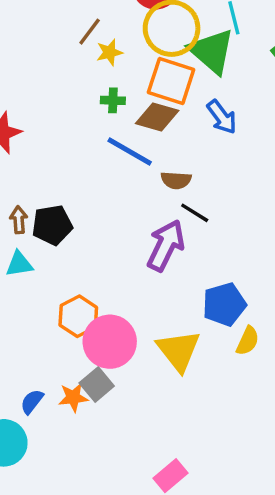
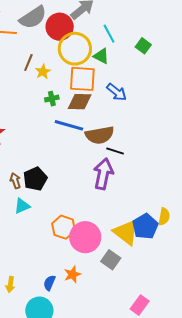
green triangle: (212, 51) -> (101, 56), size x0.6
brown semicircle: (176, 180) -> (100, 135), size x1.6
blue pentagon: (224, 304) -> (145, 226), moved
gray square: (97, 385) -> (111, 260), moved

